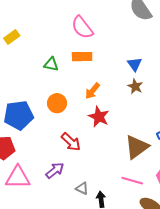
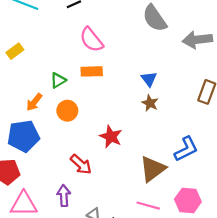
green triangle: (51, 64) -> (58, 80), turned -42
orange arrow: (92, 91) -> (34, 102), moved
orange circle: (57, 103) -> (67, 111), moved
purple arrow: (55, 170) -> (64, 196), turned -54

